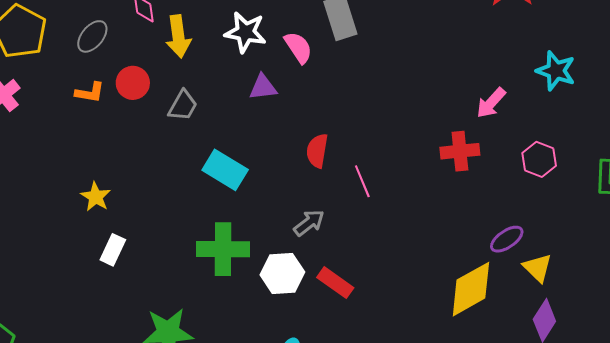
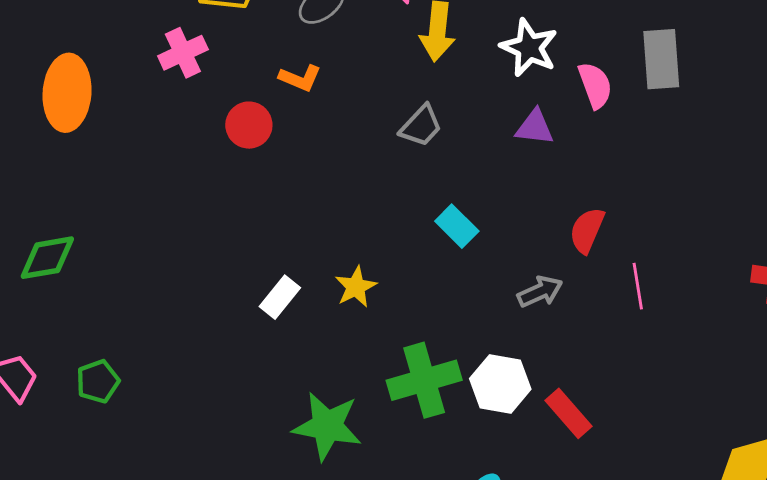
red circle: (133, 83) -> (249, 125), moved
cyan rectangle: (225, 170) -> (457, 226), size x0.7
yellow star: (96, 197) -> (356, 287), moved
gray arrow: (309, 223) -> (540, 292), moved
green cross: (223, 249) -> (424, 380), moved, turned -30

